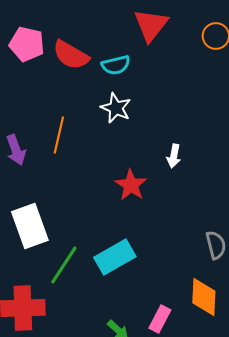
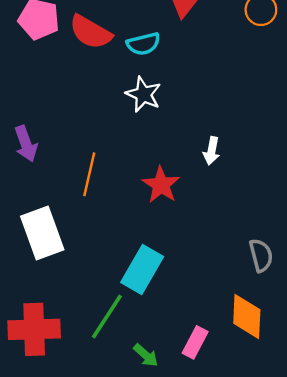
orange line: (59, 135) -> (89, 174), moved
cyan rectangle: (115, 257) -> (142, 269), turned -30
green line: (64, 265) -> (107, 316), moved

